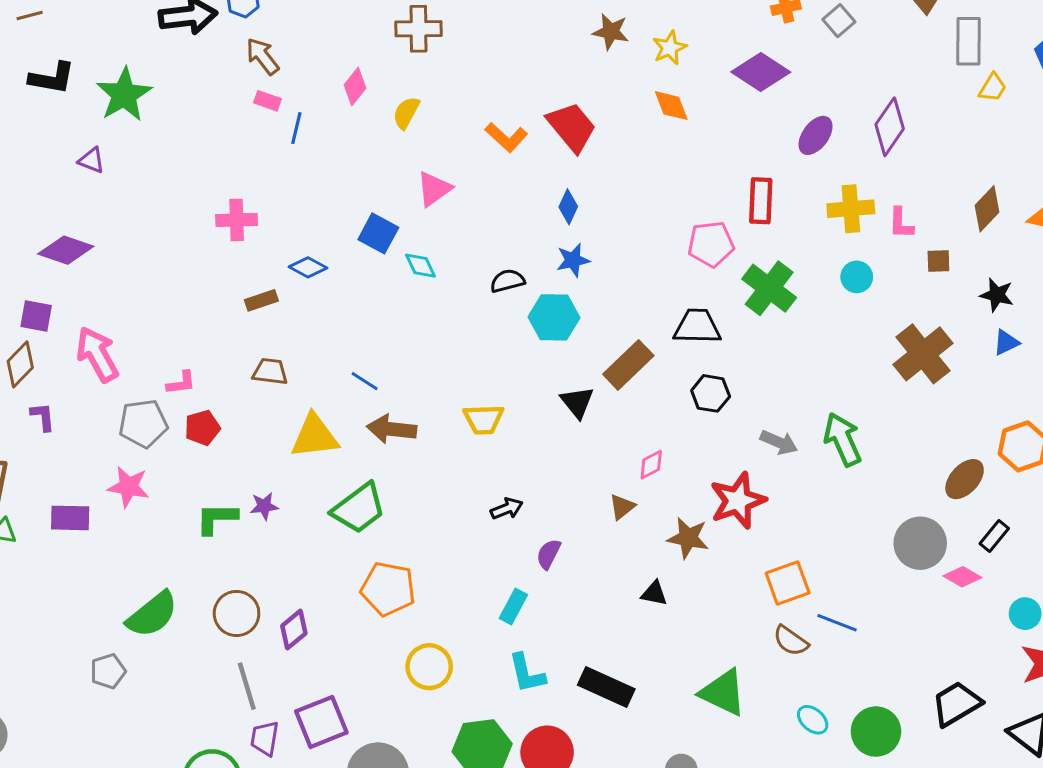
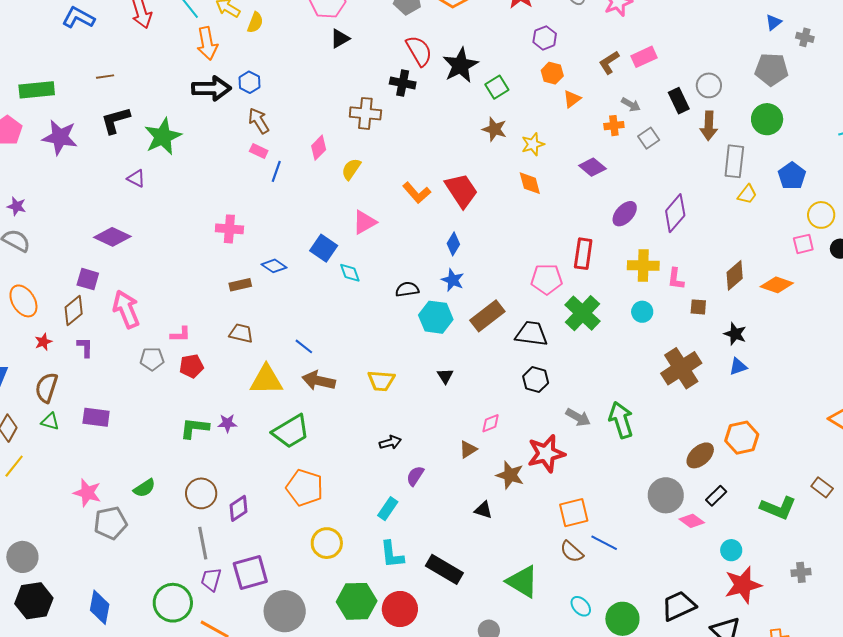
purple diamond: (761, 72) -> (592, 167), size x0.7
black L-shape: (52, 78) -> (115, 120), turned 148
blue star: (573, 260) -> (453, 280), turned 30
brown rectangle: (628, 365) -> (487, 316), moved
black triangle: (577, 402) -> (445, 376), size x0.7
gray pentagon: (143, 423) -> (152, 359), size x0.7
pink star: (128, 487) -> (87, 493), moved
green semicircle: (152, 615) -> (144, 488), size x0.6
gray pentagon: (108, 671) -> (111, 523), size x1.4

